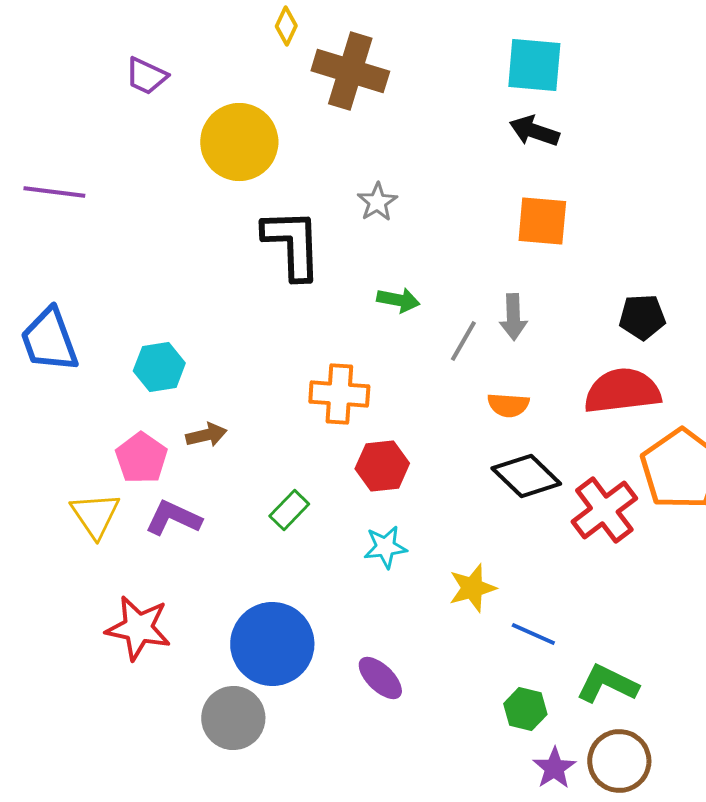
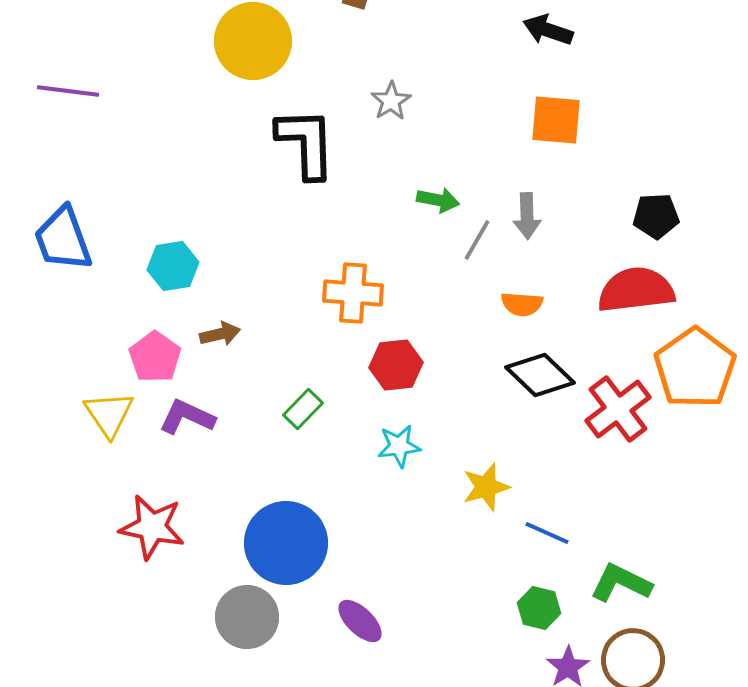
green arrow: (398, 300) -> (438, 200), moved
purple ellipse: (380, 678) -> (360, 621), moved

